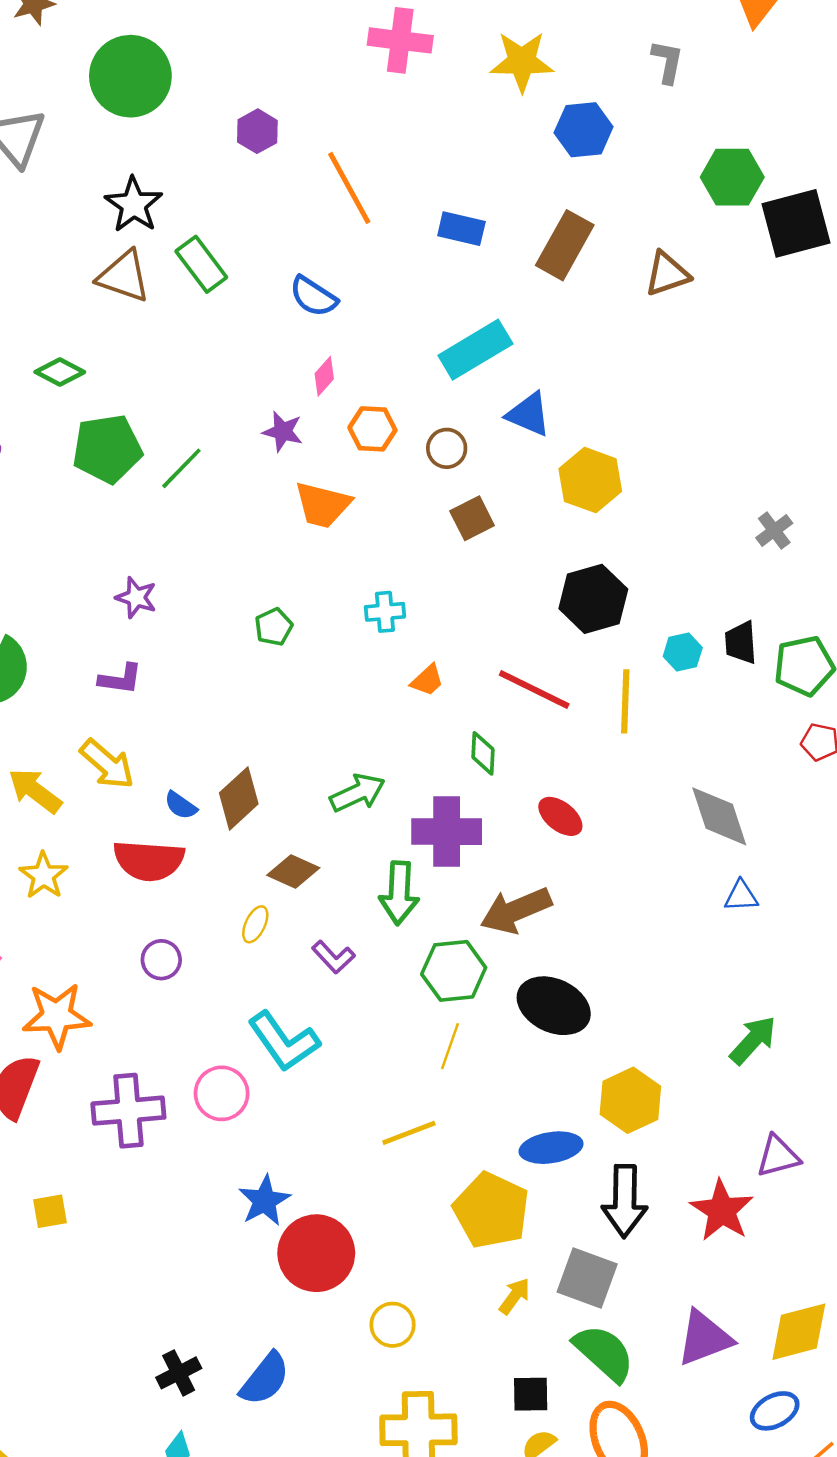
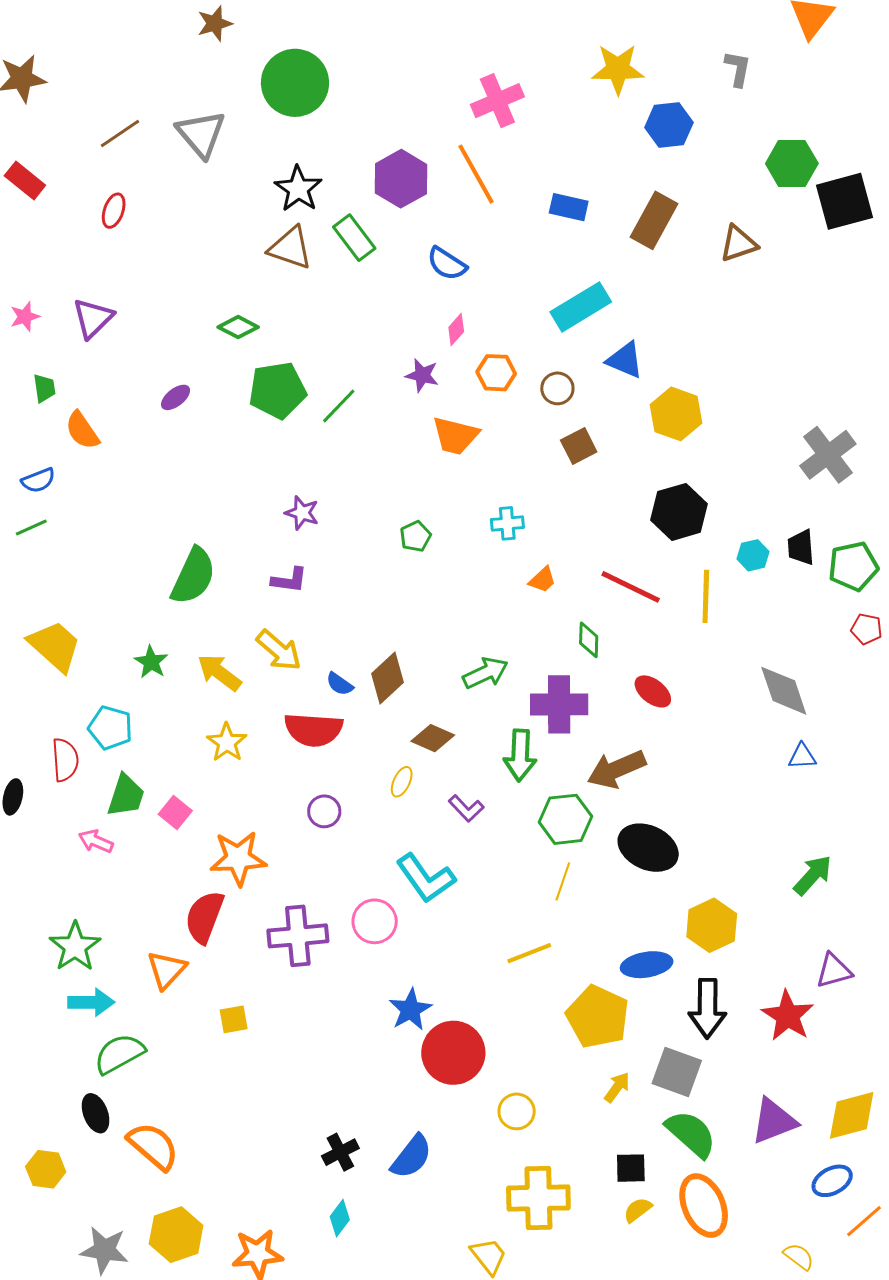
pink cross: (400, 40) -> (497, 101), moved, turned -30
purple hexagon: (257, 131) -> (401, 179), moved, size x1.6
gray cross: (774, 531) -> (828, 455), size x1.8

